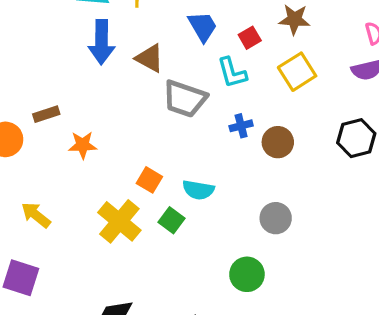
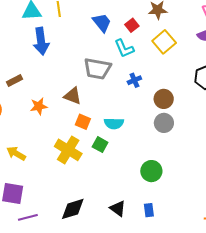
brown triangle: (150, 58) -> (73, 96), moved
brown rectangle: (46, 114) -> (14, 80), moved
brown circle: (278, 142) -> (164, 99), moved
gray circle: (276, 218) -> (164, 123), moved

